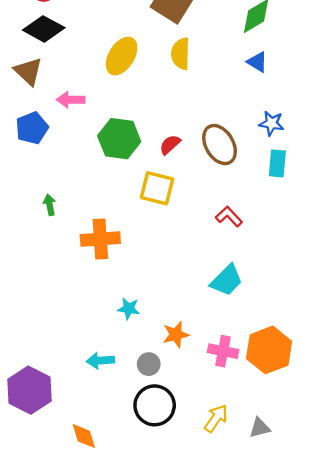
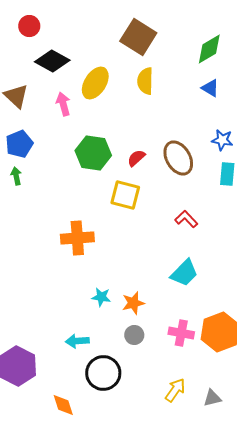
black diamond: (44, 29) -> (52, 61), moved
pink arrow: (71, 100) -> (63, 104), moved, turned 75
green arrow: (50, 205) -> (16, 176), moved
orange star: (176, 335) -> (133, 303), moved
gray circle: (149, 364) -> (134, 335), moved
black circle: (155, 405) -> (103, 373), moved

